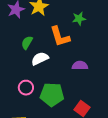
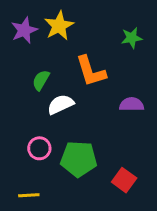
green star: (79, 19) -> (132, 38), moved
purple semicircle: (80, 66) -> (132, 104), moved

